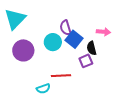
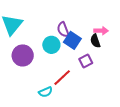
black semicircle: (92, 48) -> (95, 41), moved
red line: (61, 76) -> (62, 78), turned -36

